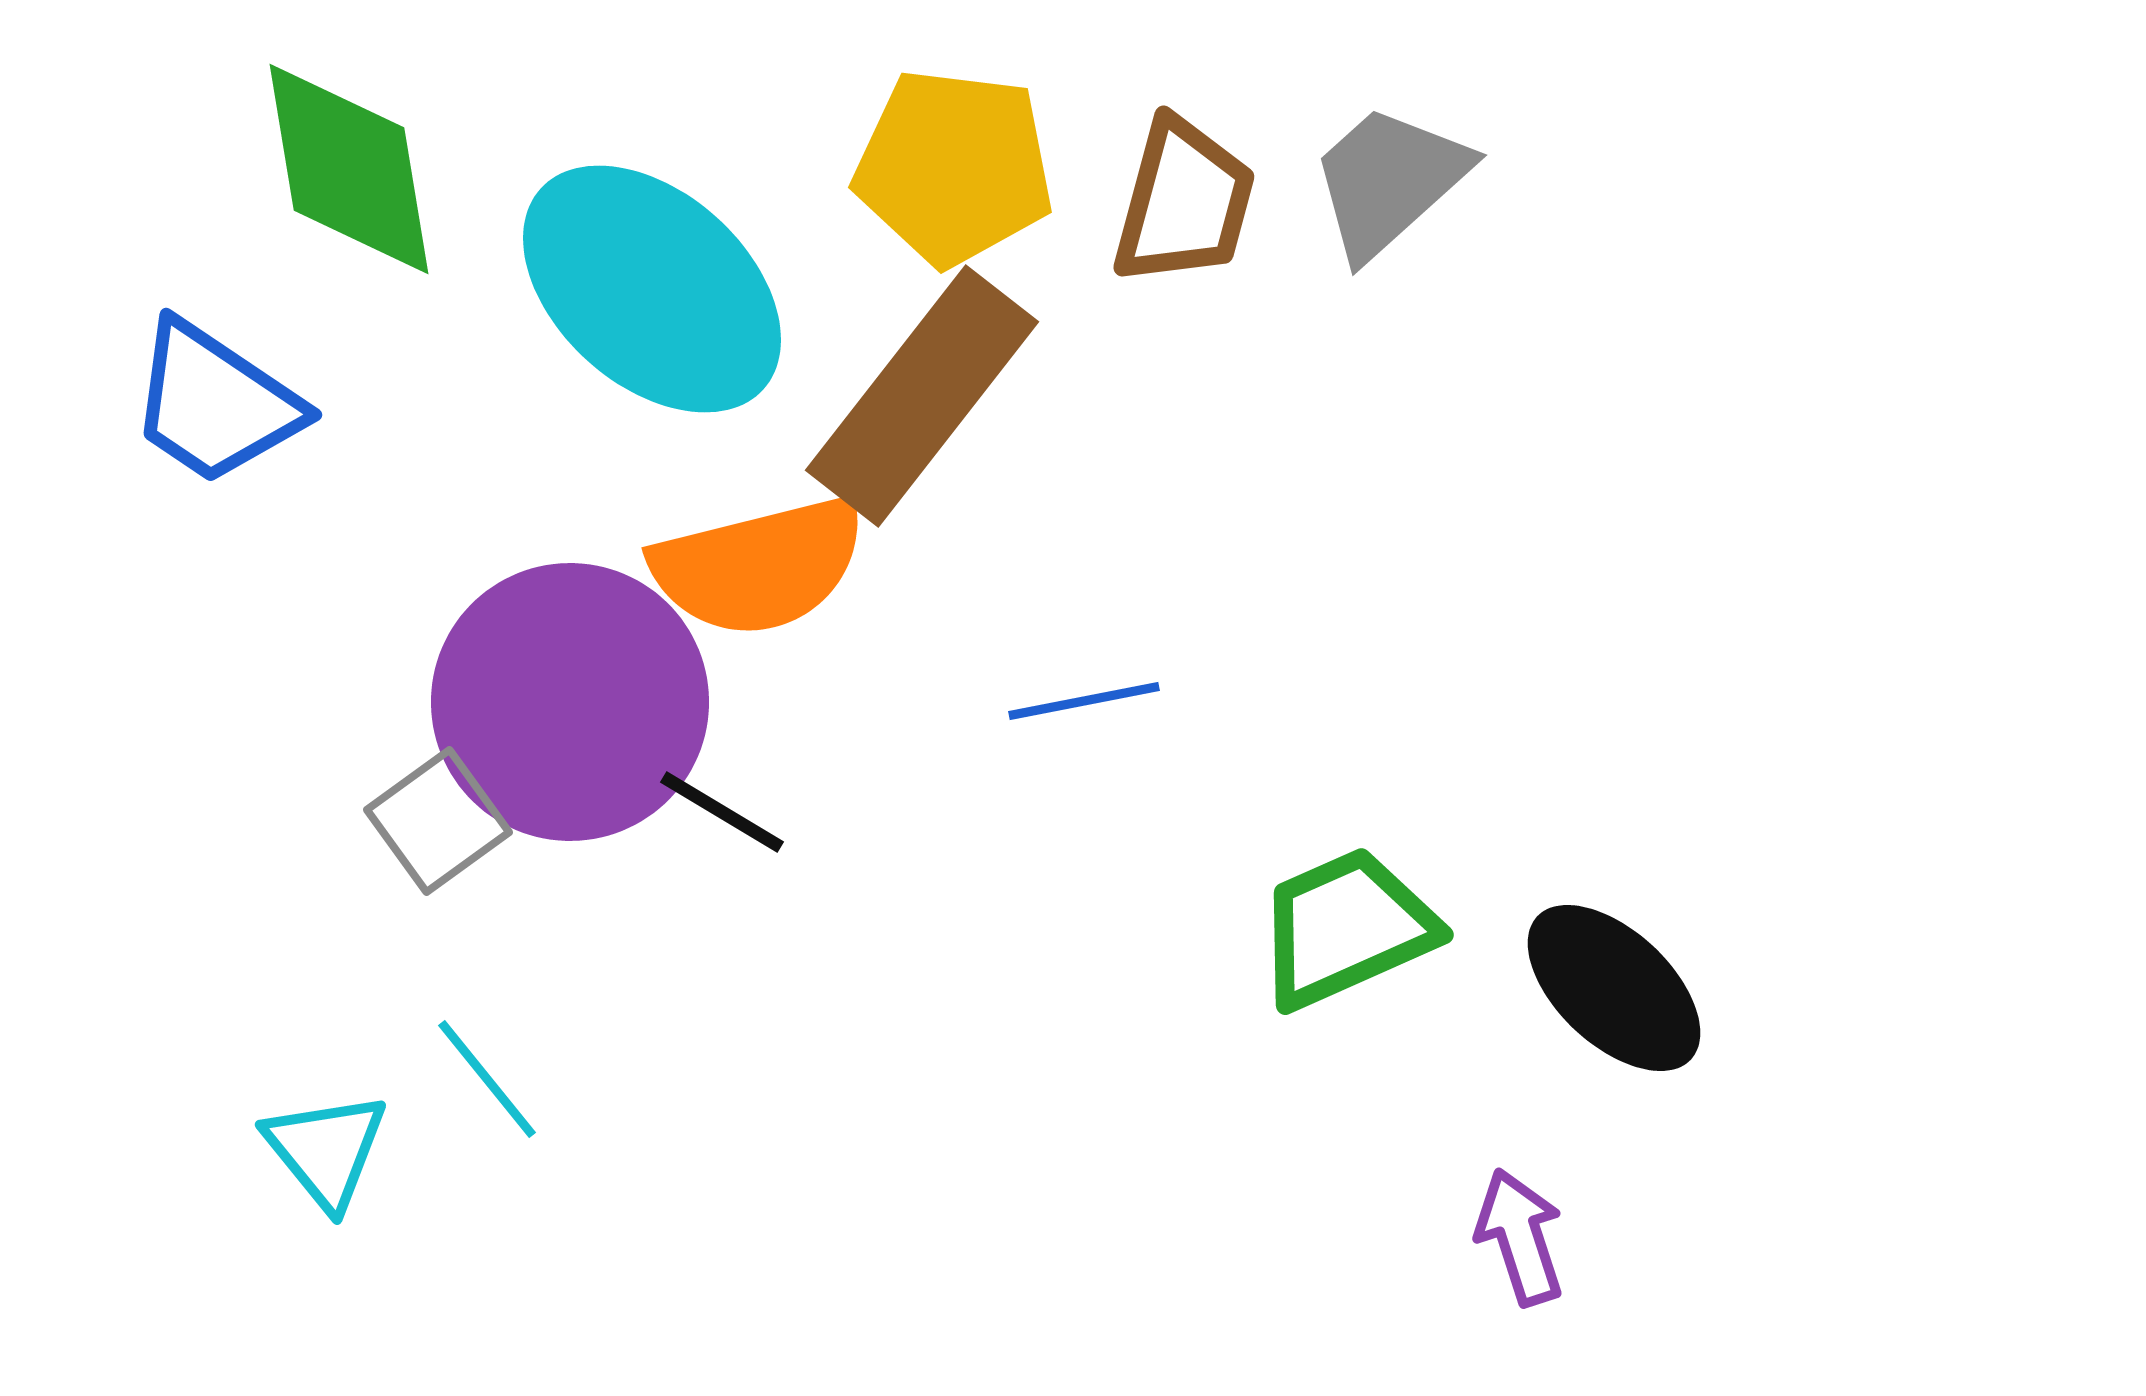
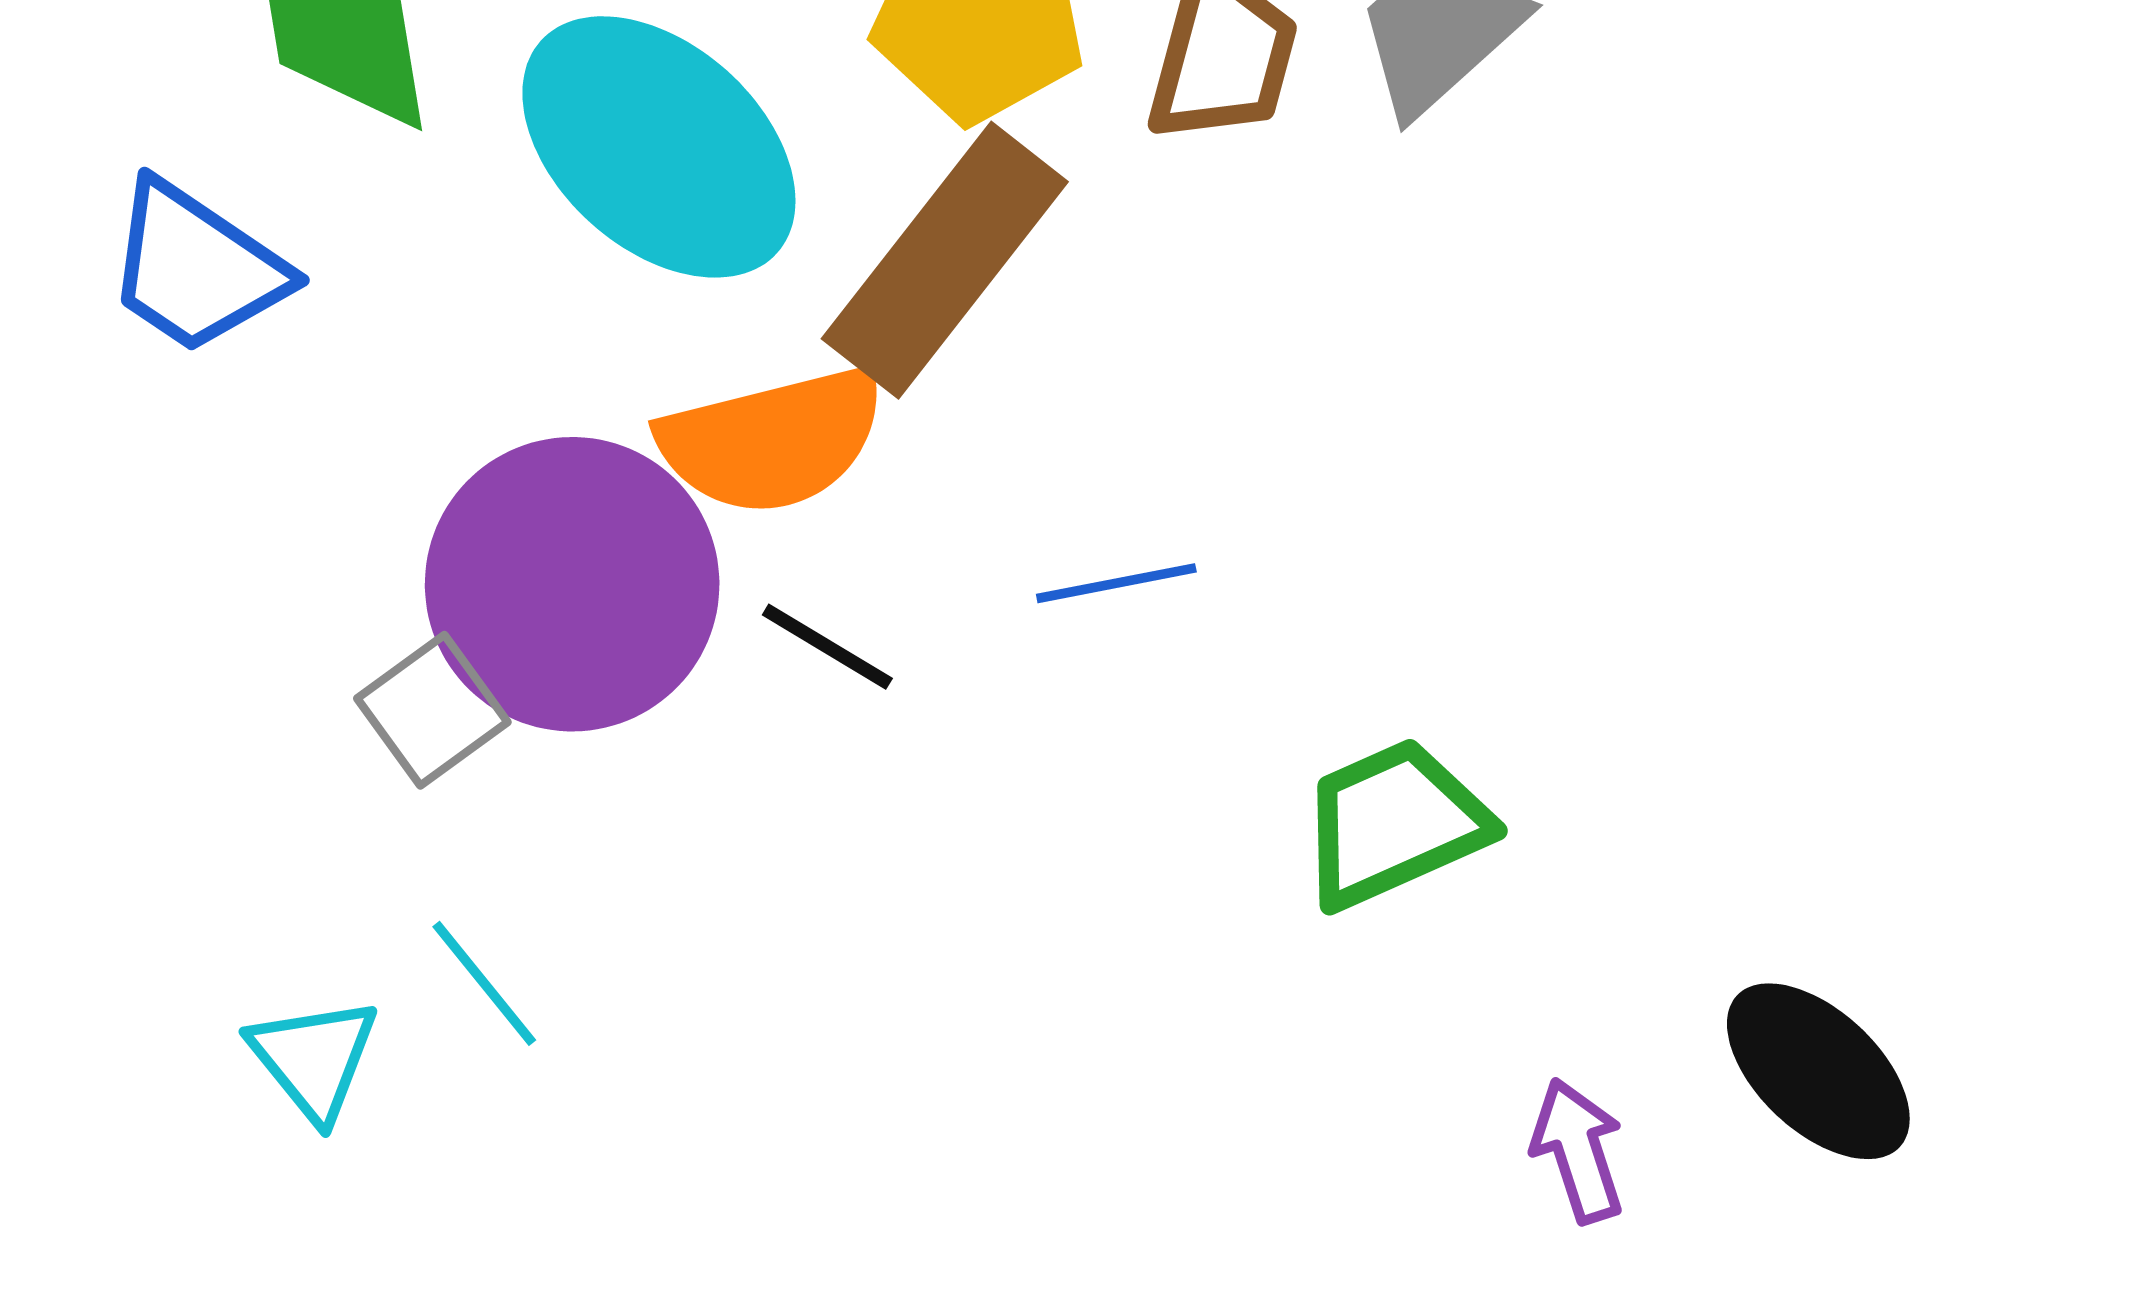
black line: (722, 812) -> (827, 647), moved
black ellipse: (1614, 988) -> (1818, 1071), moved

